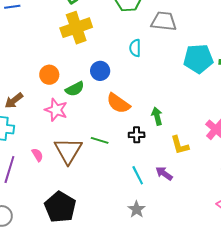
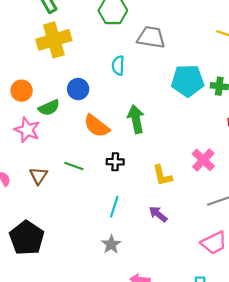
green arrow: (157, 116) -> (136, 119), moved, size x1.4
brown triangle: (68, 151) -> (39, 176), size x0.6
purple arrow: (164, 173) -> (158, 214), moved
cyan line: (138, 175) -> (114, 207), turned 42

